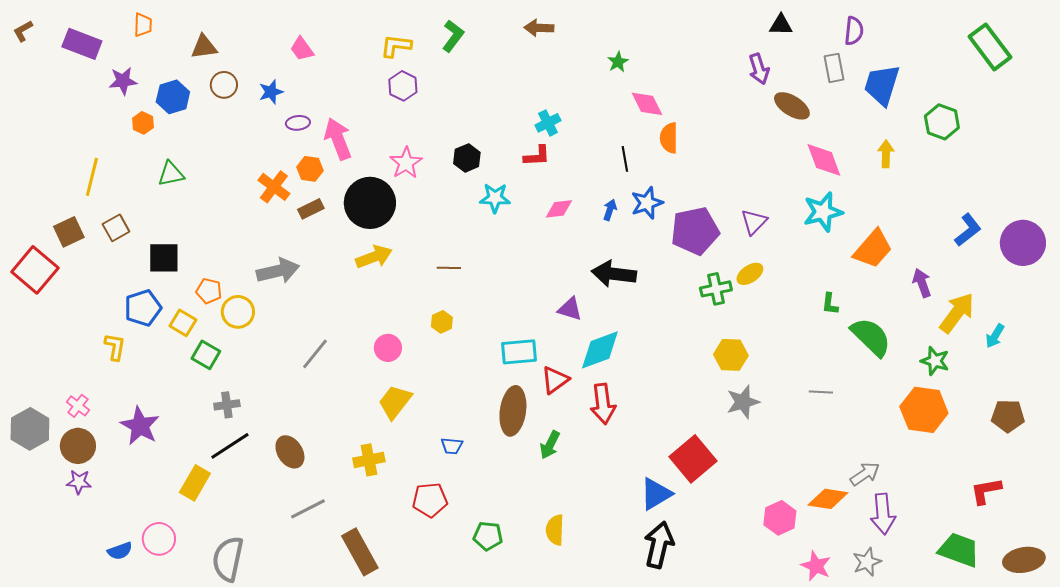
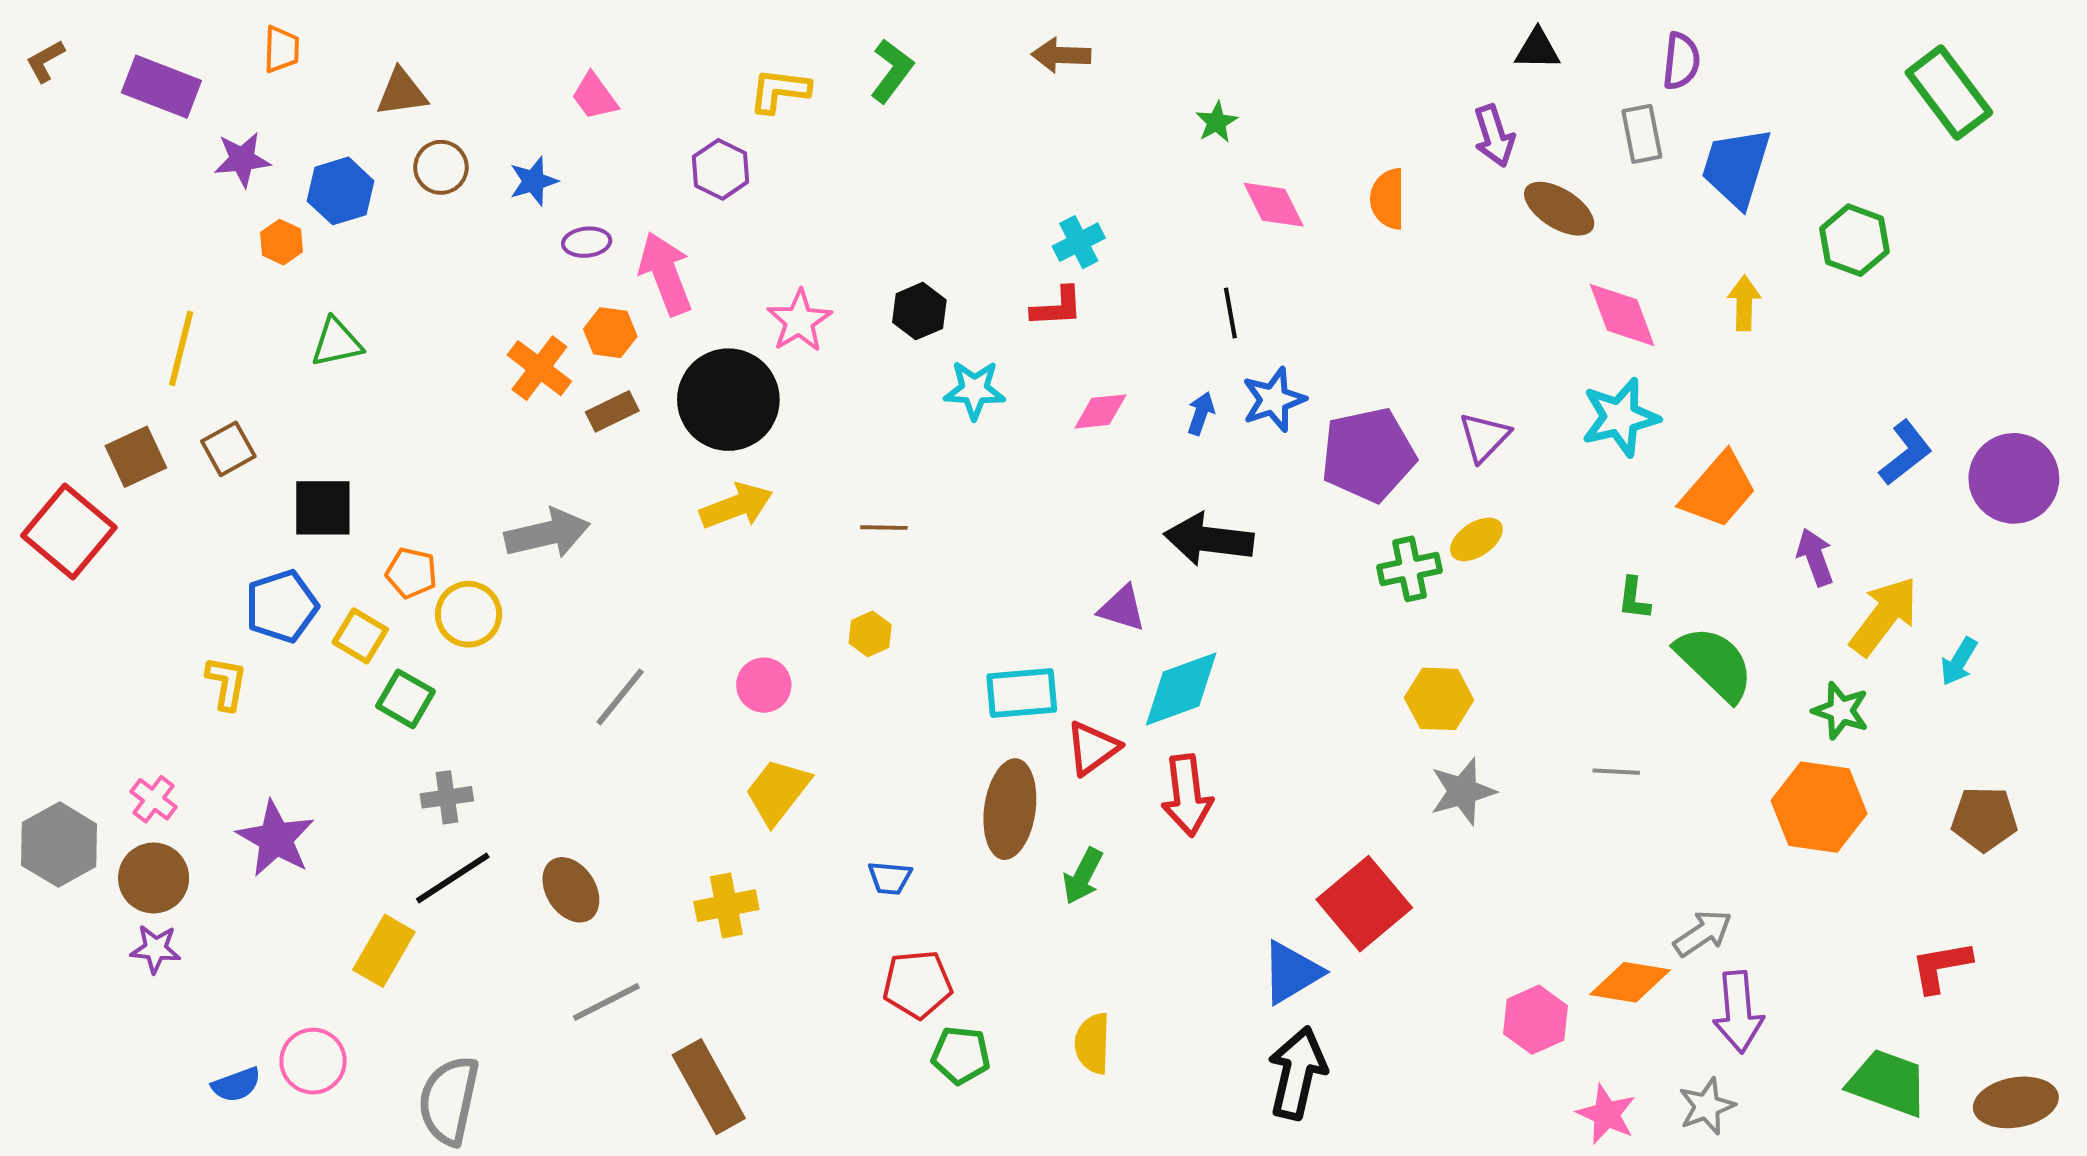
purple hexagon: (403, 86) -> (721, 169), moved
orange semicircle: (669, 138) -> (1388, 199), moved
red pentagon: (430, 500) -> (917, 984), moved

